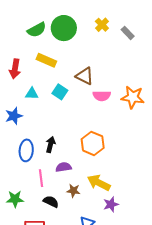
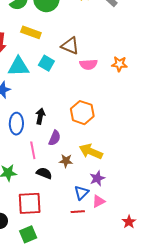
cyan triangle: (32, 94) -> (18, 67), size x1.6
orange star: (133, 97) -> (119, 64), size x0.7
purple semicircle: (63, 167) -> (55, 138), turned 126
purple star: (111, 204) -> (97, 178), moved

